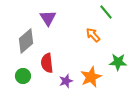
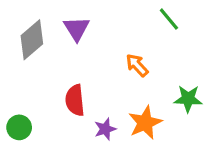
orange arrow: (93, 35) -> (137, 65), moved
gray diamond: (26, 41) -> (32, 40), moved
green circle: (23, 76) -> (19, 127), moved

